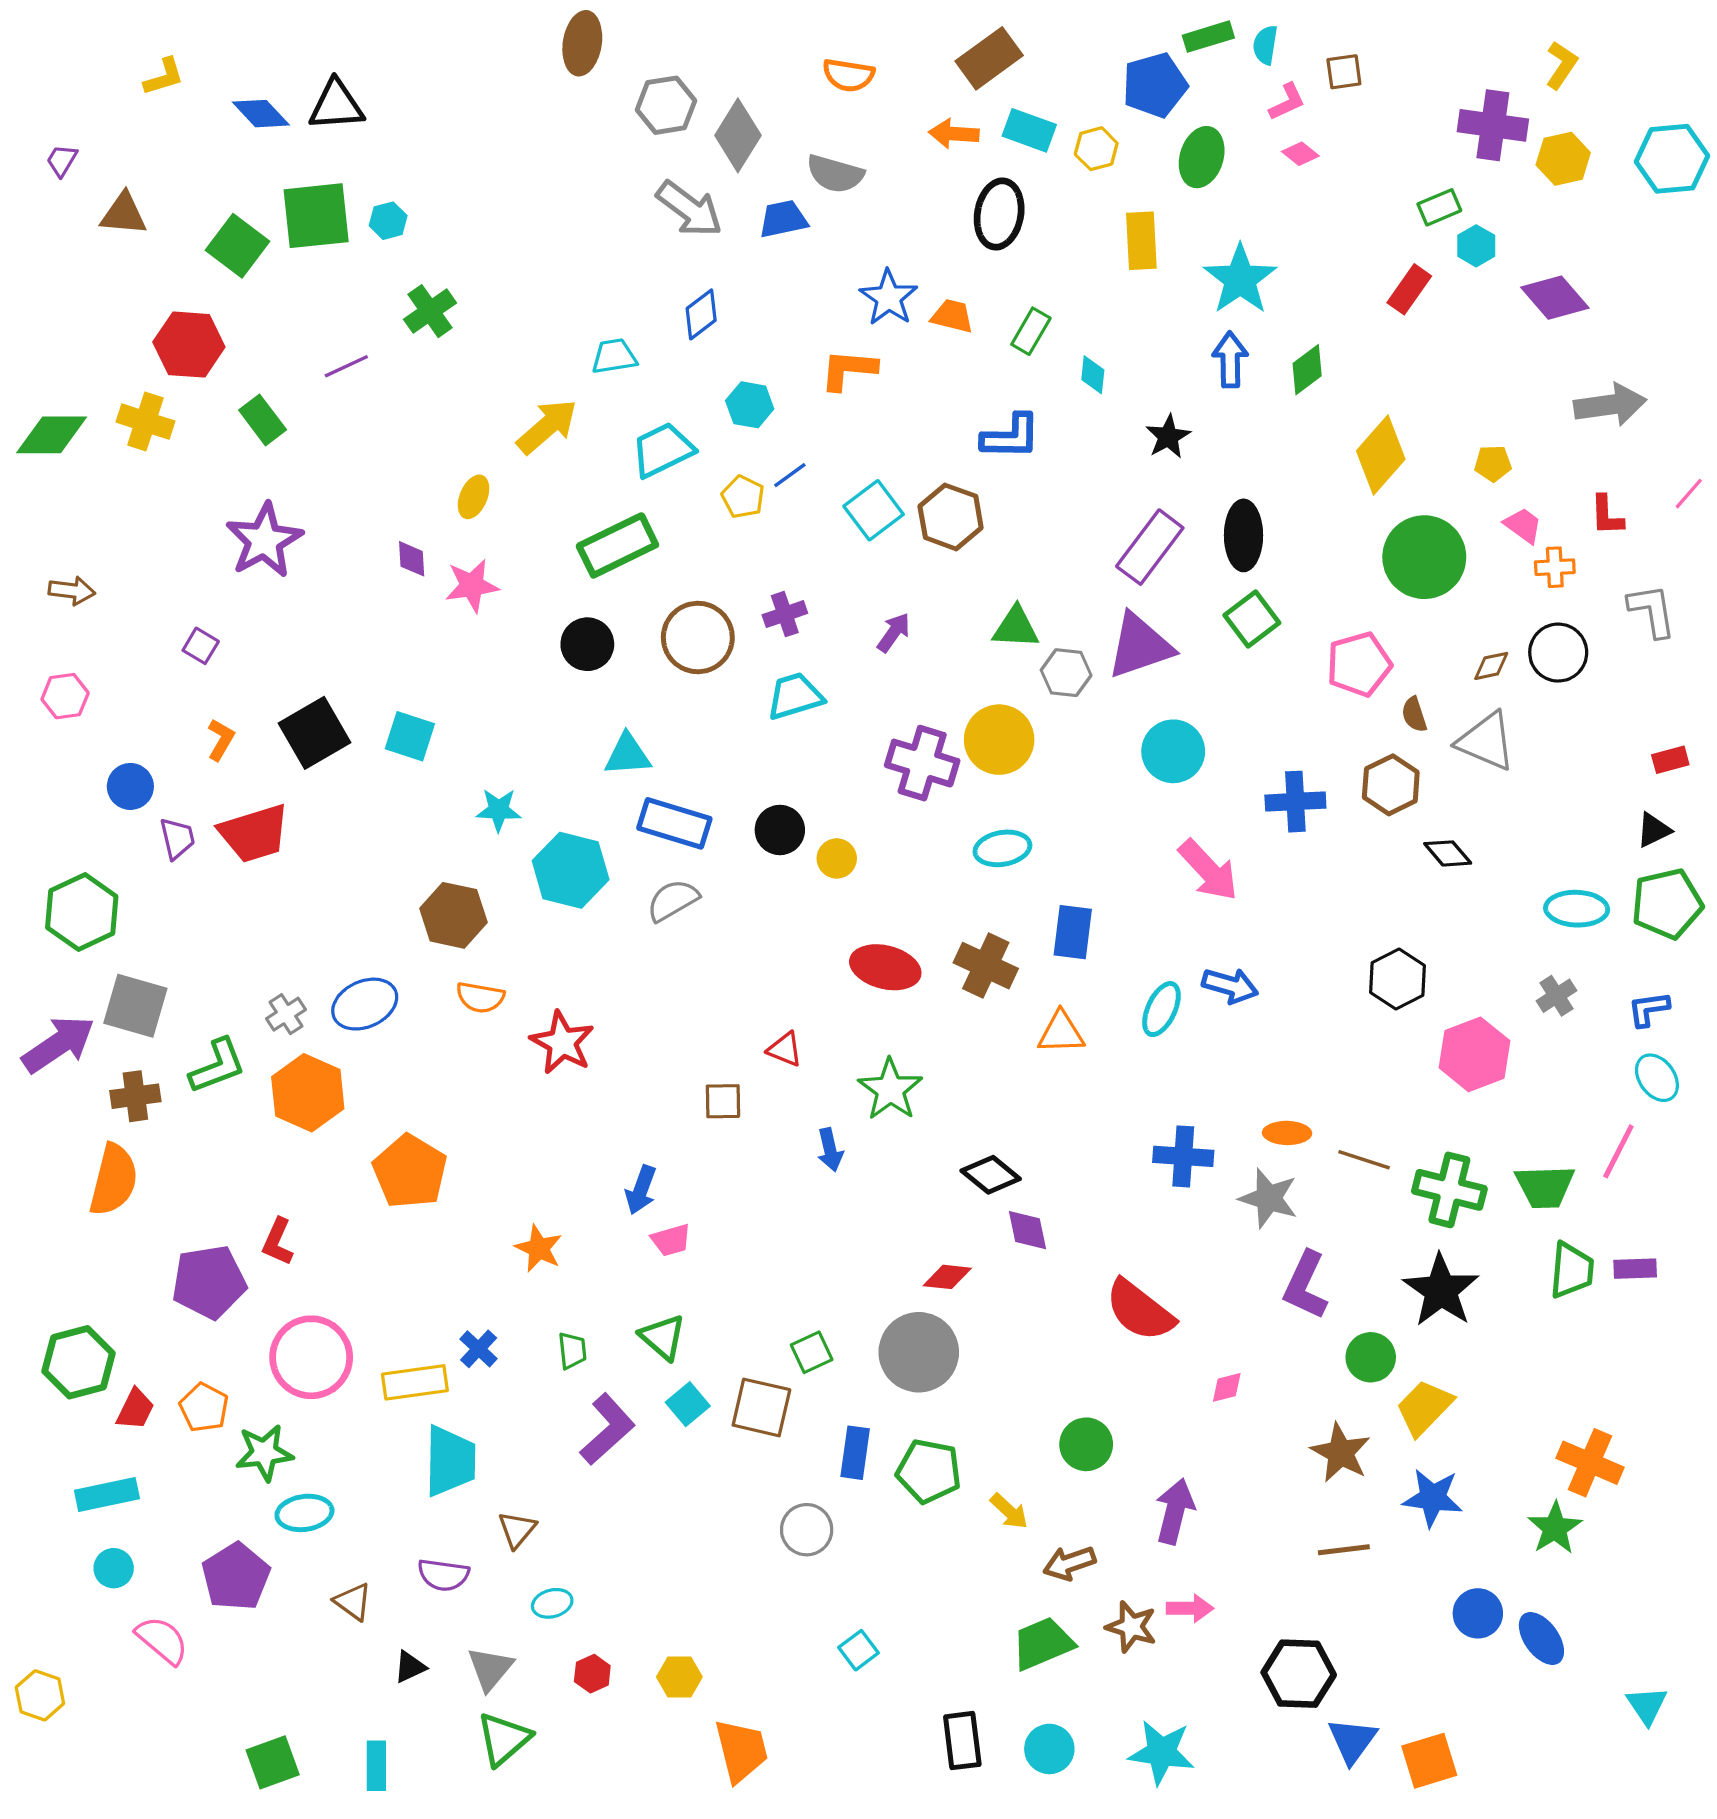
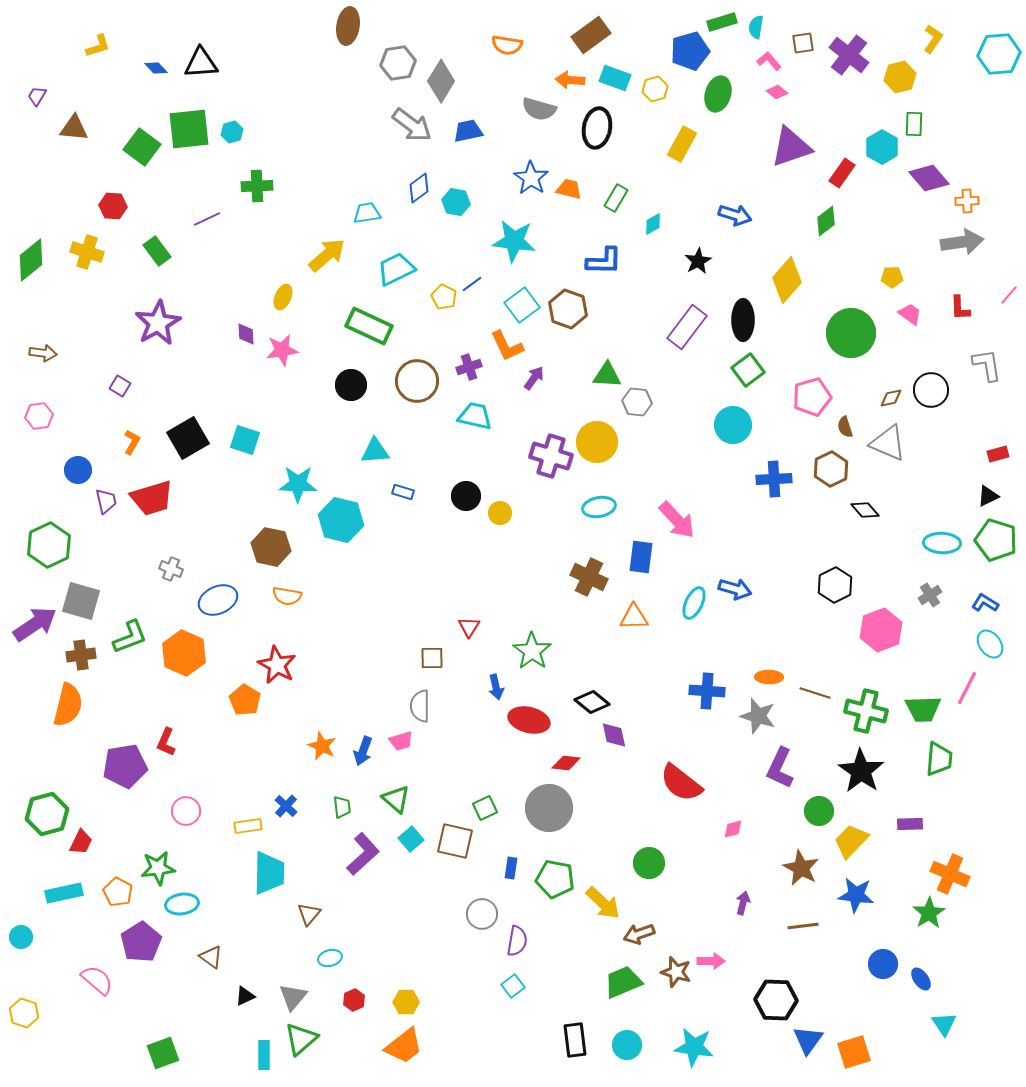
pink L-shape: (1287, 102) -> (769, 61), turned -105
blue diamond: (261, 114) -> (156, 68), size x0.7
purple cross: (1493, 125) -> (849, 55), moved, turned 30
yellow hexagon: (1563, 159) -> (900, 77), moved
cyan hexagon: (1672, 159) -> (999, 54), moved
gray semicircle: (835, 174) -> (539, 109), moved
green rectangle: (1439, 207) -> (914, 124), moved, turned -65
yellow rectangle: (1141, 241) -> (682, 144), turned 32
cyan hexagon: (1476, 246) -> (882, 147), size x1.4
cyan star: (1240, 279) -> (514, 241), moved, turned -30
green cross: (430, 311) -> (257, 186), turned 32
red hexagon: (189, 345) -> (113, 206), size x0.7
blue arrow: (1230, 360) -> (735, 215), turned 108
orange L-shape: (848, 370) -> (507, 346), moved, turned -120
green diamond: (1307, 370) -> (826, 221), moved
cyan diamond: (1093, 375) -> (653, 224), turned 55
cyan hexagon: (750, 405) -> (456, 202), moved
green diamond: (52, 435) -> (31, 260), turned -39
yellow diamond: (1381, 455) -> (787, 280), moved
green rectangle: (617, 545) -> (369, 326), turned 51
orange cross: (1555, 567) -> (967, 201), moved
purple triangle: (1140, 646) -> (791, 147), moved
cyan trapezoid: (795, 696) -> (475, 416), turned 30
cyan circle: (1173, 751) -> (733, 425), moved
cyan star: (499, 810) -> (298, 484), size x1.4
blue rectangle: (674, 823) -> (403, 492), size x0.5
pink arrow: (1208, 870) -> (677, 520), moved
gray semicircle: (673, 900) -> (420, 706), moved, turned -60
green pentagon: (1667, 904) -> (996, 540), turned 30
red ellipse: (885, 967) -> (529, 720), moved
blue L-shape: (1649, 1009) -> (985, 603), turned 40
gray cross: (286, 1014) -> (171, 569), moved, turned -35
red star: (562, 1043) -> (277, 665), moved
red triangle: (785, 1049) -> (469, 627), turned 40
orange pentagon: (410, 1171) -> (245, 700), size x0.7
blue arrow: (641, 1190) -> (363, 751), moved
purple rectangle: (1635, 1269) -> (910, 824), moved
pink circle: (311, 1357) -> (186, 811), size x0.6
yellow rectangle: (415, 1382) -> (248, 826), size x0.7
orange pentagon: (204, 1407) -> (118, 892), moved
blue rectangle: (855, 1453) -> (511, 868), size x0.7
yellow arrow: (1009, 1511) -> (603, 903), size x1.5
purple arrow: (1175, 1511) -> (743, 903), moved, size x0.6
cyan circle: (114, 1568) -> (21, 937), moved
purple semicircle: (443, 1575) -> (517, 941), moved, turned -88
blue ellipse: (1541, 1638) -> (921, 979), size x0.7
cyan triangle: (1647, 1705) -> (944, 1024), moved
orange trapezoid: (741, 1751) -> (404, 1046), moved, turned 66
cyan rectangle: (376, 1766) -> (264, 1055), moved

